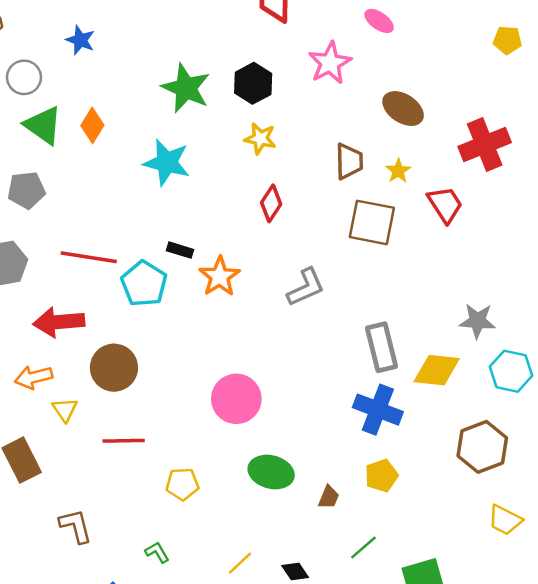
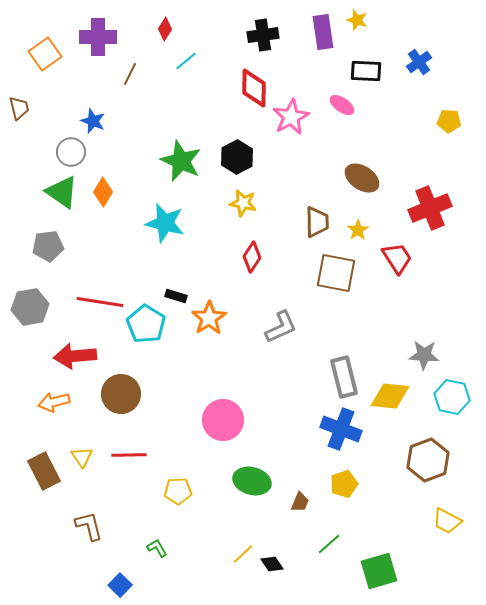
pink star: (330, 63) -> (291, 117), moved
gray circle: (24, 77) -> (71, 152), moved
yellow triangle: (65, 410) -> (82, 457), moved
yellow line: (240, 563) -> (243, 554), moved

